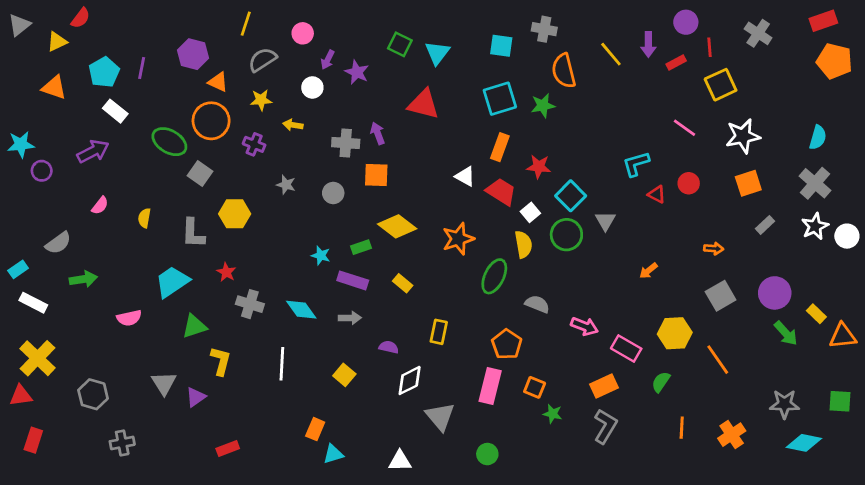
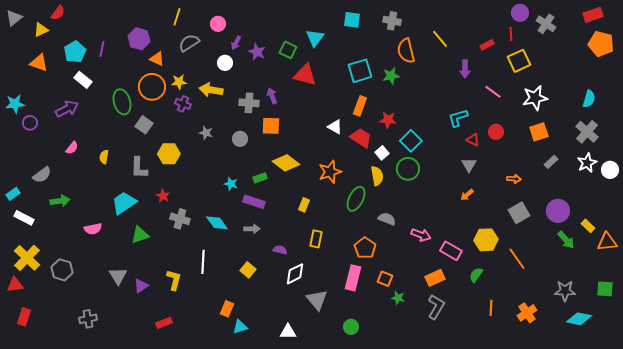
purple circle: (686, 22) -> (520, 13), moved
green square: (400, 44) -> (288, 50), moved
purple arrow: (648, 44) -> (465, 69), moved
cyan square: (501, 46) -> (352, 20), moved
yellow star: (261, 100) -> (179, 82), moved
yellow arrow: (293, 125) -> (211, 90), size x1.6
green ellipse: (169, 142) -> (122, 102), turned 45
gray triangle: (605, 221) -> (469, 165), moved
yellow rectangle: (403, 283) -> (304, 205), moved, turned 72
yellow L-shape: (221, 361) -> (174, 280), moved
gray hexagon: (93, 394) -> (62, 270), moved

